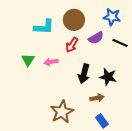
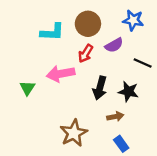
black line: (120, 43) -> (143, 63), moved
green triangle: (28, 60) -> (27, 88), moved
pink arrow: (51, 62) -> (61, 74), size x1.6

